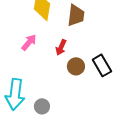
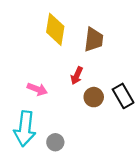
pink arrow: (29, 42) -> (37, 89), moved, turned 72

